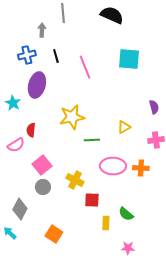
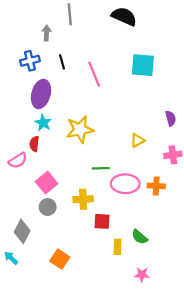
cyan star: (13, 103) -> (43, 123), moved
green line: (92, 140) -> (101, 168), moved
yellow cross: (75, 180) -> (83, 199), turned -30

